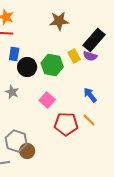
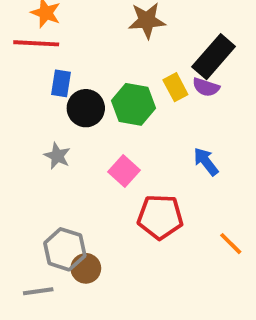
orange line: (89, 120) -> (231, 244), moved

